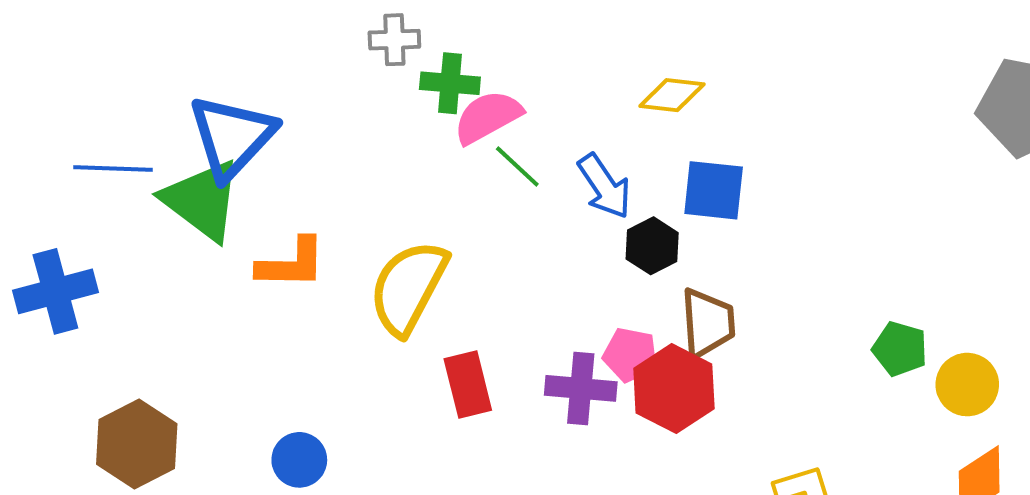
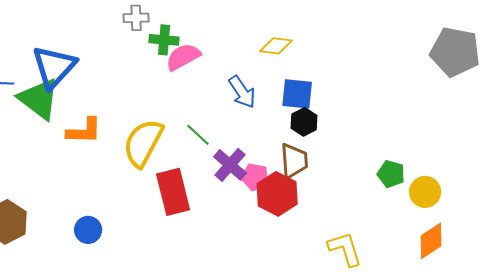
green line: (517, 166) -> (198, 135), moved
black hexagon: (652, 246) -> (304, 122), moved
red rectangle: (468, 385) -> (173, 192), size x1.4
purple cross: (581, 388) -> (230, 165), moved, turned 36

